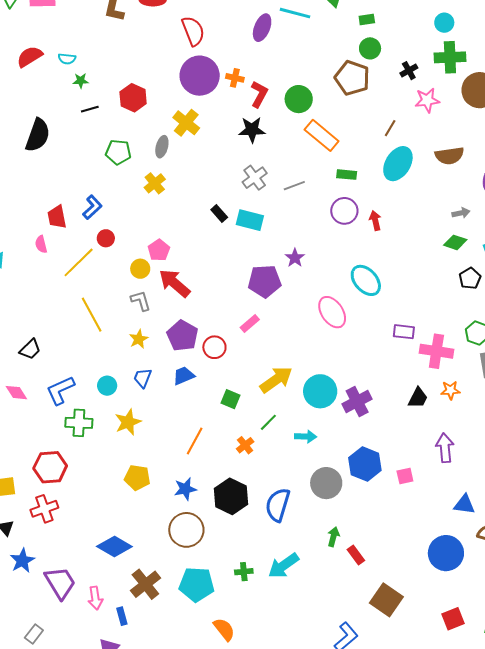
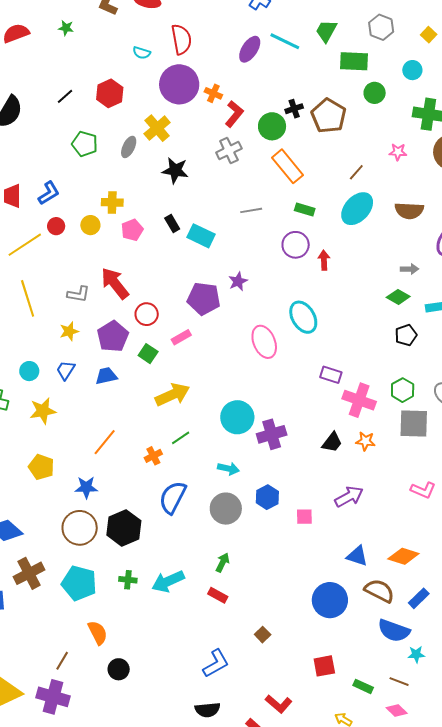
green rectangle: (367, 20) -> (354, 61), size x1.8
cyan circle: (444, 23) -> (412, 70), moved
green circle: (370, 48) -> (375, 93), moved
cyan semicircle: (67, 59) -> (142, 53), moved
black cross: (409, 71) -> (294, 109), moved
green star: (81, 81) -> (66, 28), moved
pink star: (427, 100) -> (398, 152), size x0.7
black line: (90, 109) -> (65, 96), turned -36
black star: (252, 130) -> (175, 170), moved
gray cross: (255, 178) -> (229, 151), moved
yellow cross: (155, 183) -> (112, 202), moved, turned 30
pink pentagon: (159, 250) -> (132, 230), moved
yellow circle: (140, 269) -> (90, 225), moved
gray L-shape: (141, 301) -> (78, 294), turned 105
red circle: (214, 347) -> (147, 314), moved
yellow arrow: (276, 380) -> (172, 395), moved
green square: (231, 399) -> (148, 354), moved
cyan arrow: (306, 437) -> (228, 469), moved
purple arrow: (445, 448) -> (349, 497), turned 56
blue hexagon: (365, 464) -> (267, 497), size x0.7
black hexagon: (231, 496) -> (124, 528), moved
blue semicircle: (278, 505) -> (173, 497), moved
red rectangle: (356, 555) -> (218, 595), moved, turned -36
brown square: (386, 600) -> (263, 635), size x0.5

